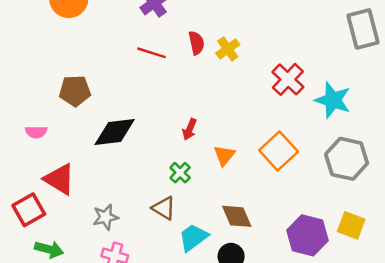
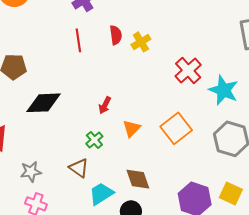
red line: (151, 53) -> (78, 40), turned 60

